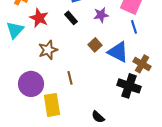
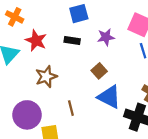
black rectangle: (71, 18) -> (72, 41), turned -40
blue triangle: (118, 52) -> (109, 97), moved

